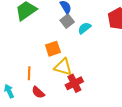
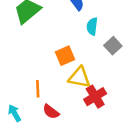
gray square: (67, 21) -> (113, 46), moved
cyan semicircle: (84, 28) -> (92, 26), moved, turned -40

